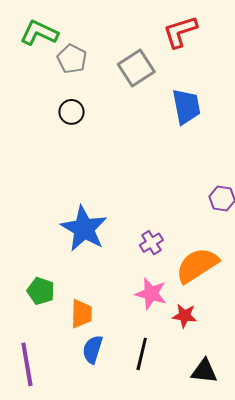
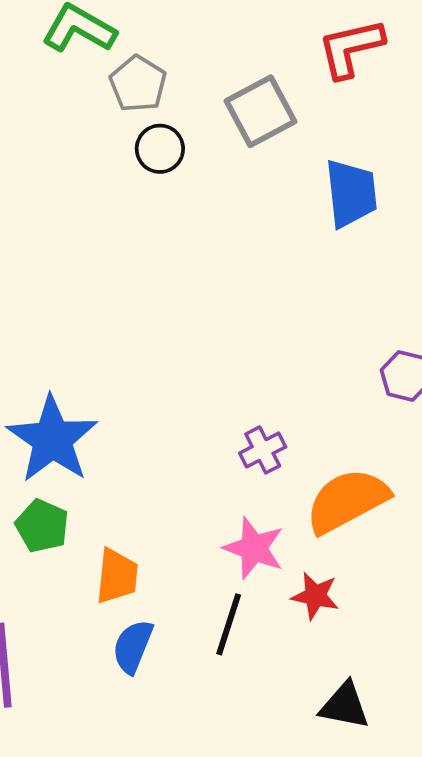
black circle: (71, 112) -> (160, 149), moved
blue star: (84, 229) -> (52, 439), moved
black line: (142, 354) -> (229, 624), moved

